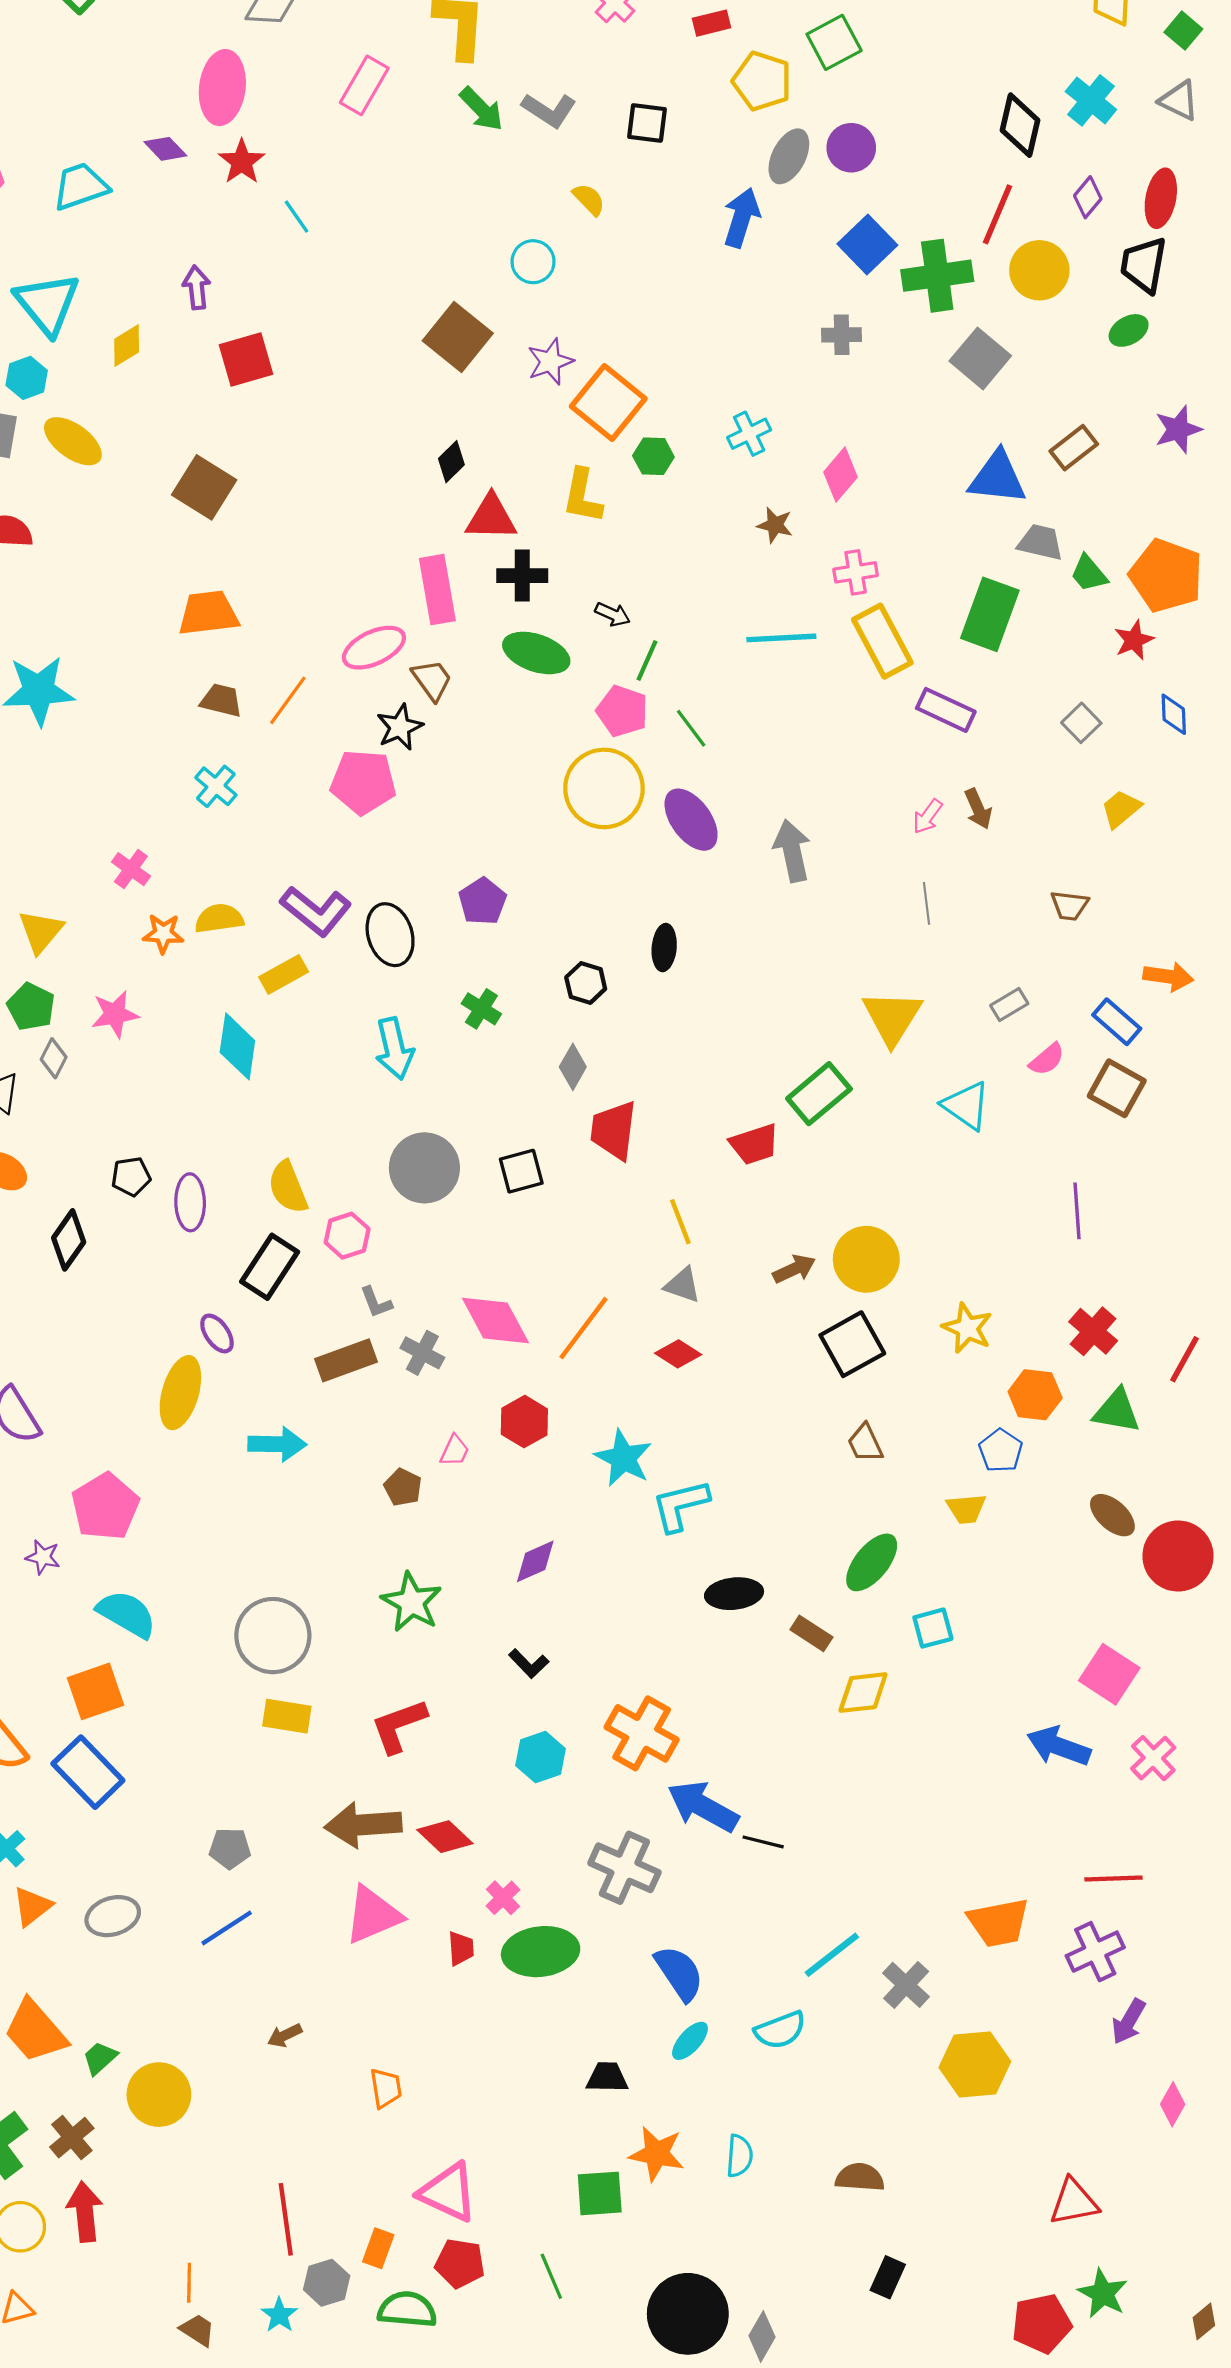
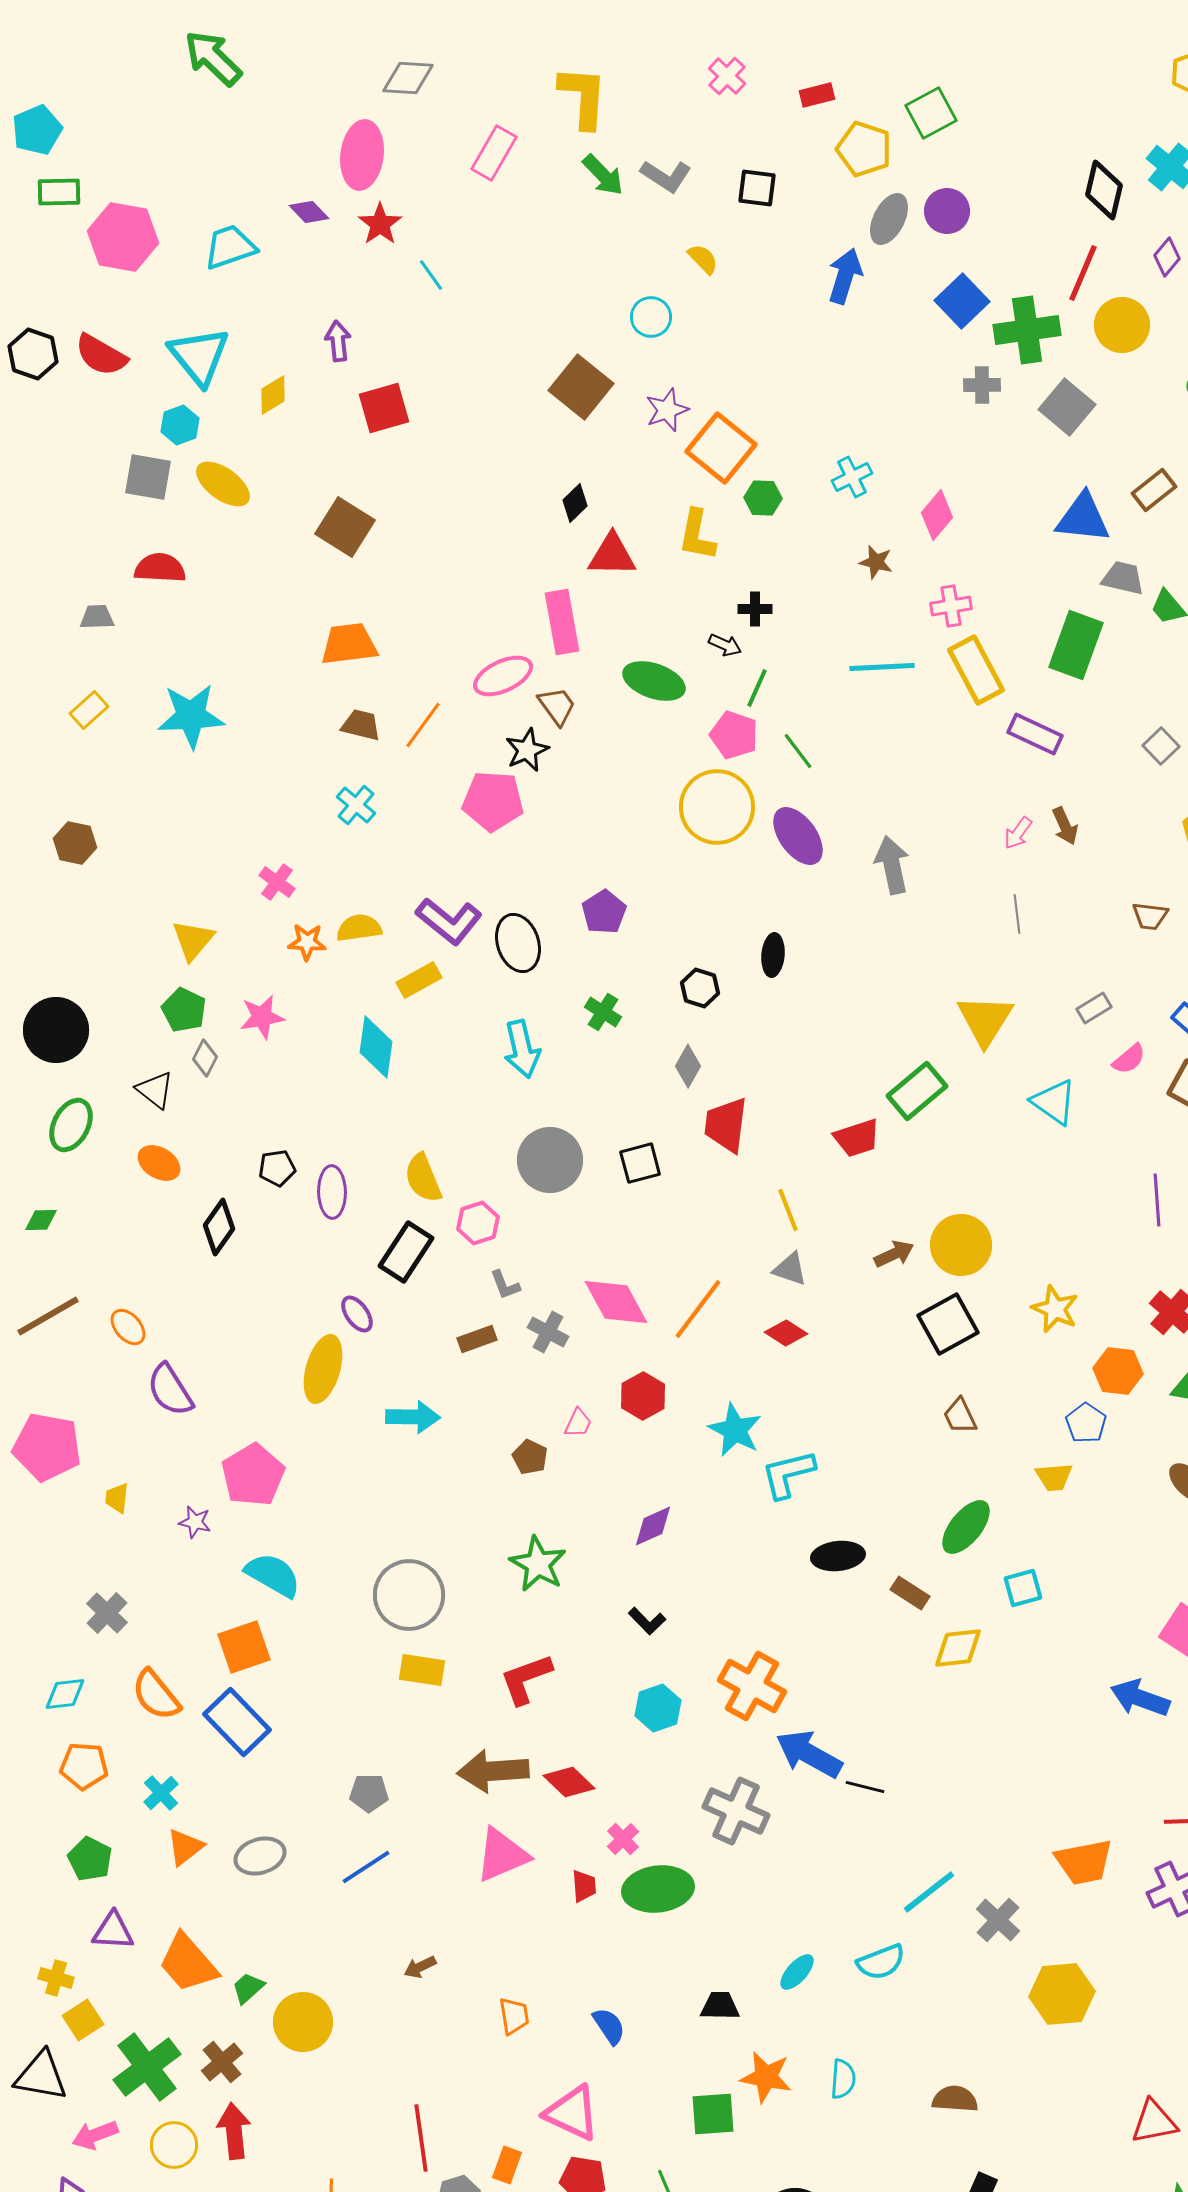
gray cross: (842, 335) -> (982, 385), moved
black cross: (522, 576) -> (755, 609), moved, size x0.7
brown rectangle: (346, 1360) -> (477, 1339), size x0.7
blue semicircle: (679, 1973) -> (609, 2026), moved, size x0.7

